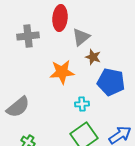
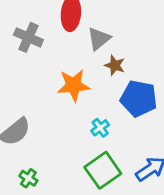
gray cross: (28, 36) -> (28, 37), turned 30
cyan cross: (82, 104) -> (100, 128), turned -32

